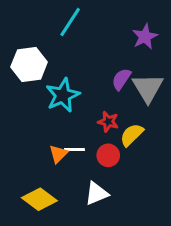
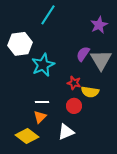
yellow semicircle: (132, 135) -> (90, 92), turned -126
white line: (75, 149) -> (42, 102), moved
orange triangle: (58, 154) -> (40, 117), moved

